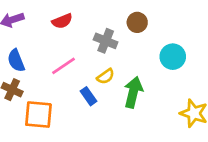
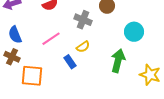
green arrow: (133, 92) -> (118, 61), moved

